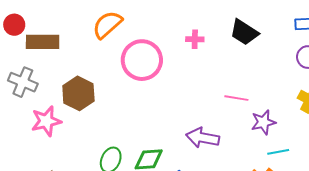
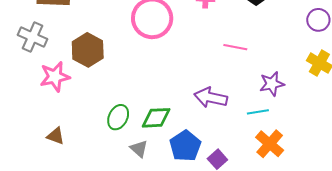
pink line: (236, 98) -> (235, 47), moved
cyan line: (278, 152) -> (258, 112), moved

